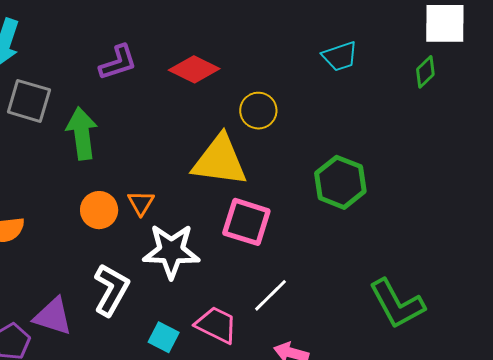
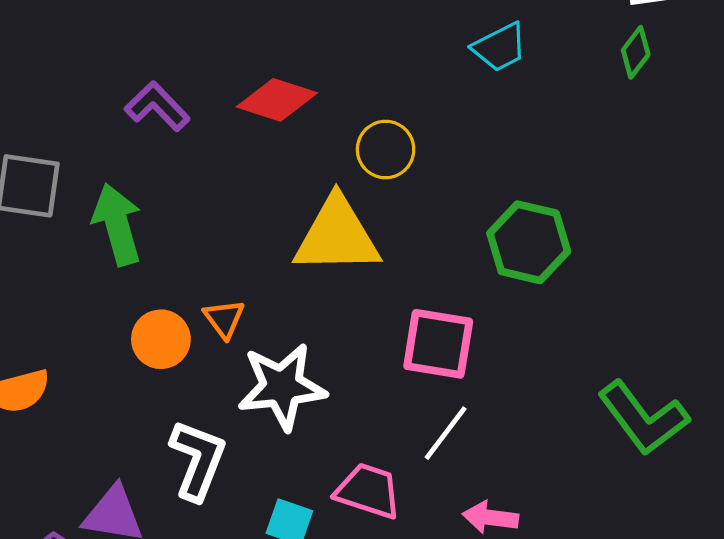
purple L-shape: (118, 62) -> (157, 106), turned -108
pink square: (246, 222) -> (438, 344), moved

